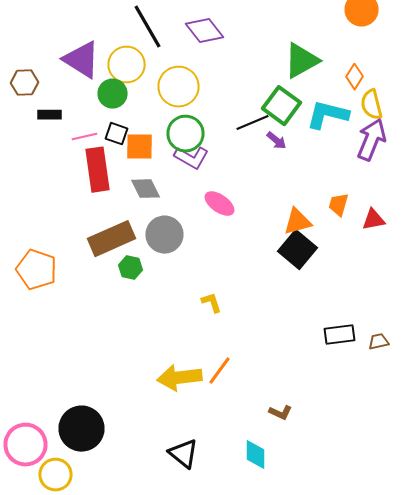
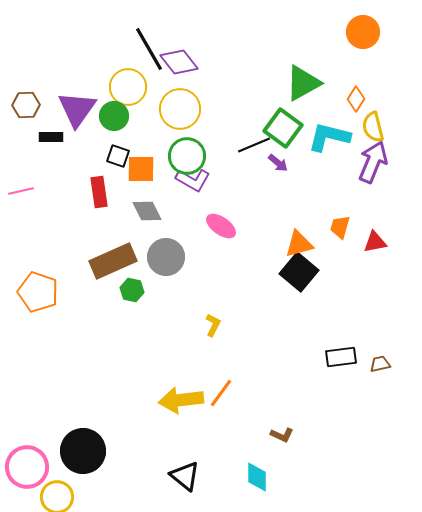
purple diamond: (204, 31) -> (179, 62), moved
purple triangle: (82, 60) -> (77, 109), moved, turned 33
pink line: (84, 137) -> (21, 191), moved
red rectangle: (98, 170) -> (99, 192), size x0.7
yellow L-shape: (212, 303) -> (213, 325), turned 45

